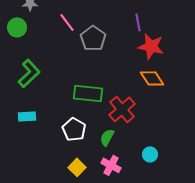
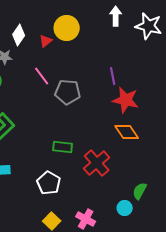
gray pentagon: (93, 38) -> (68, 92), turned -30
green rectangle: (88, 93) -> (63, 147), size x0.7
green semicircle: (107, 137) -> (140, 191), moved

